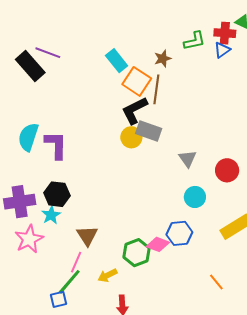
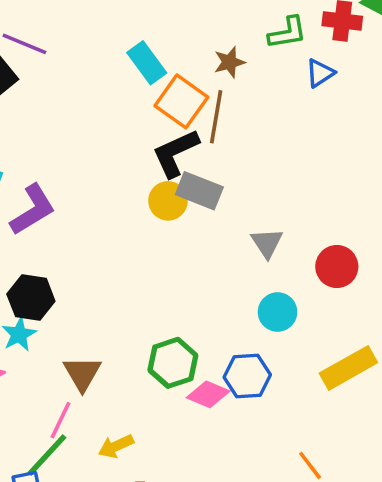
blue triangle: (222, 50) -> (320, 73), moved
purple L-shape: (56, 145) -> (33, 210), turned 56
green hexagon: (137, 253) -> (173, 363), moved

